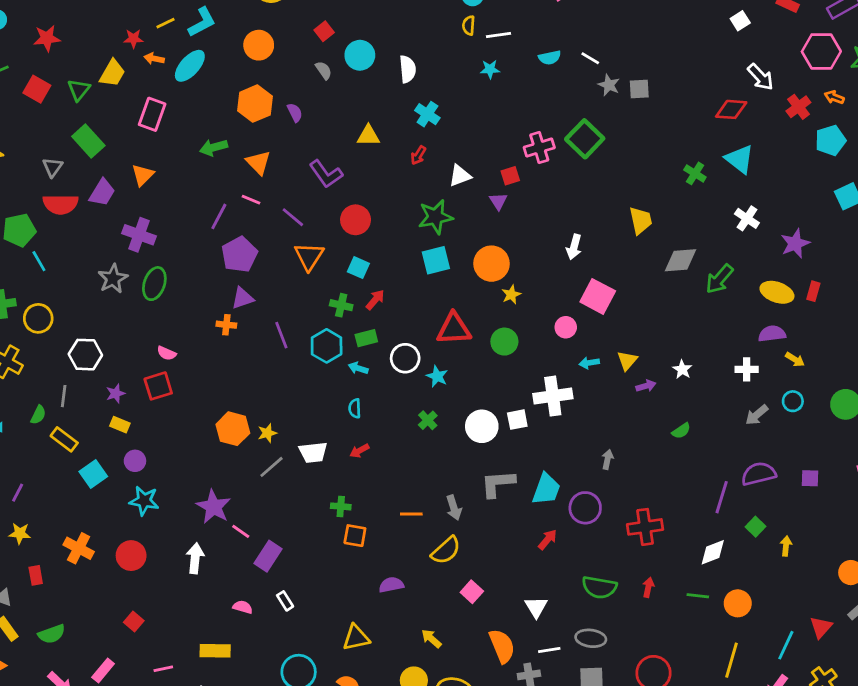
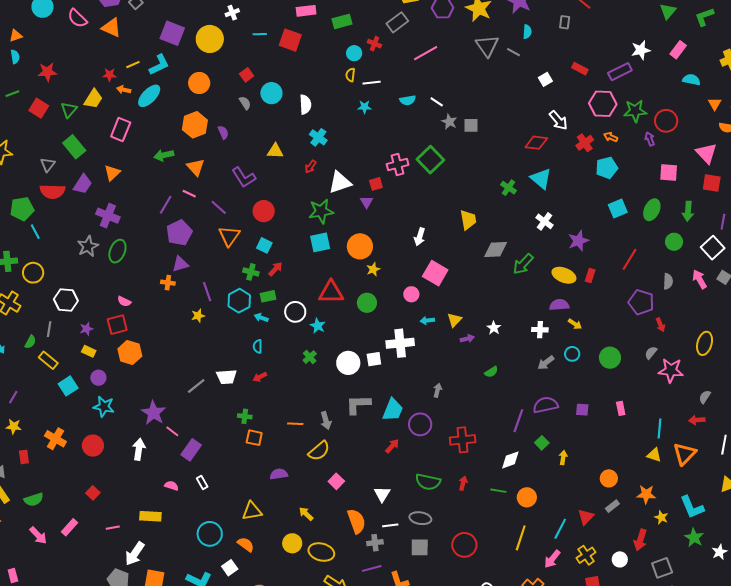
white triangle: (460, 176) -> (340, 182), size x1.4
orange hexagon: (233, 429) -> (130, 352), moved
yellow star: (267, 433) -> (198, 316), moved

